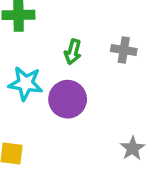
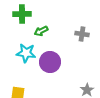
green arrow: (73, 52) -> (41, 31), moved, turned 48

